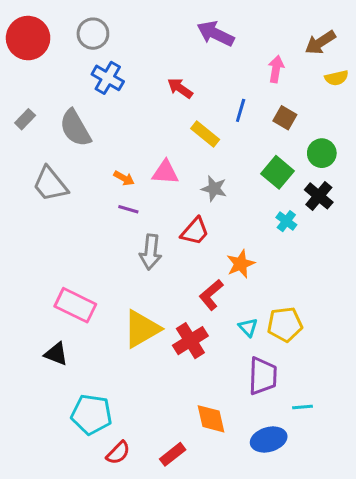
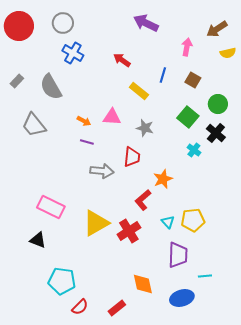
red trapezoid: (195, 231) -> (132, 157), turned -35
gray arrow: (151, 252) -> (102, 171), turned -90

